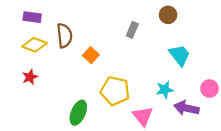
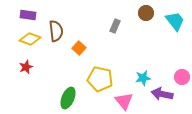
cyan trapezoid: (180, 55) -> (175, 21), moved

